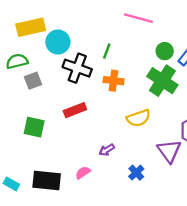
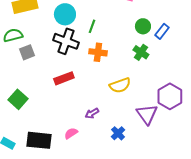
cyan circle: (58, 42) -> (65, 14), moved
green cross: (162, 81) -> (141, 52), size x0.6
green square: (34, 127) -> (18, 99), moved, turned 30

